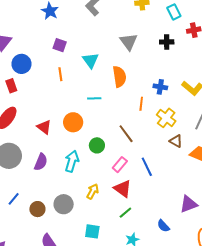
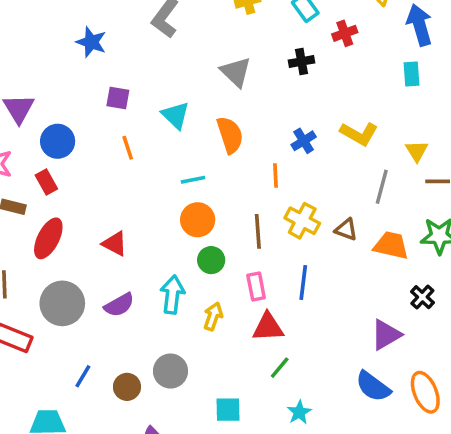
blue cross: (160, 87) -> (304, 141), turned -32
yellow cross: (166, 118) -> (302, 221), moved
orange circle: (73, 122) -> (198, 220), moved
brown line: (126, 134) -> (258, 231), turned 42
purple semicircle: (41, 162) -> (119, 305), turned 48
pink rectangle: (120, 165) -> (256, 287), turned -42
blue line: (147, 167) -> (303, 282), turned 42
red triangle: (123, 189) -> (268, 327), turned -30
yellow arrow: (93, 191) -> (213, 316), moved
blue semicircle: (163, 226) -> (373, 386), moved, size x1.5

